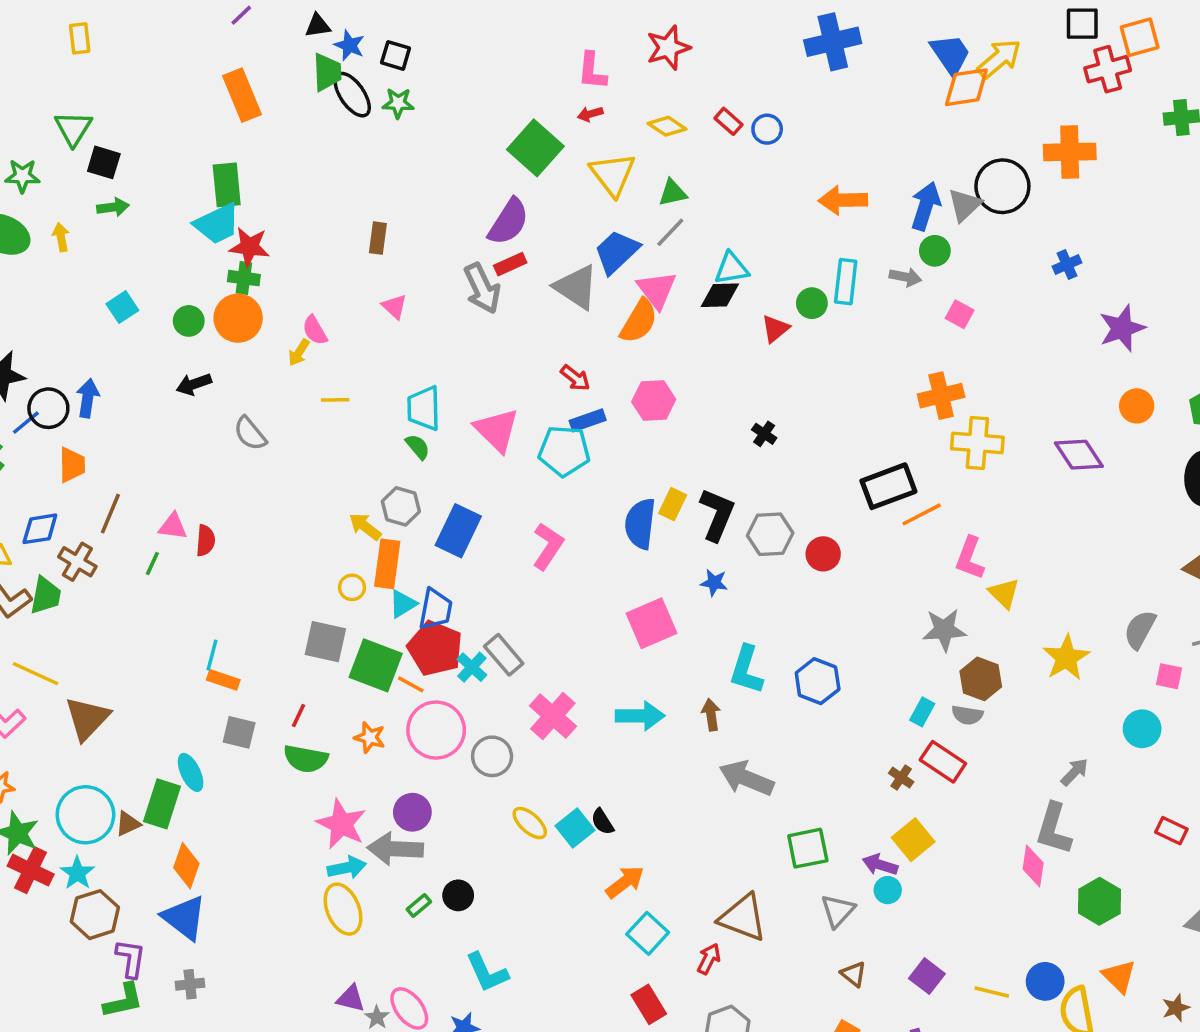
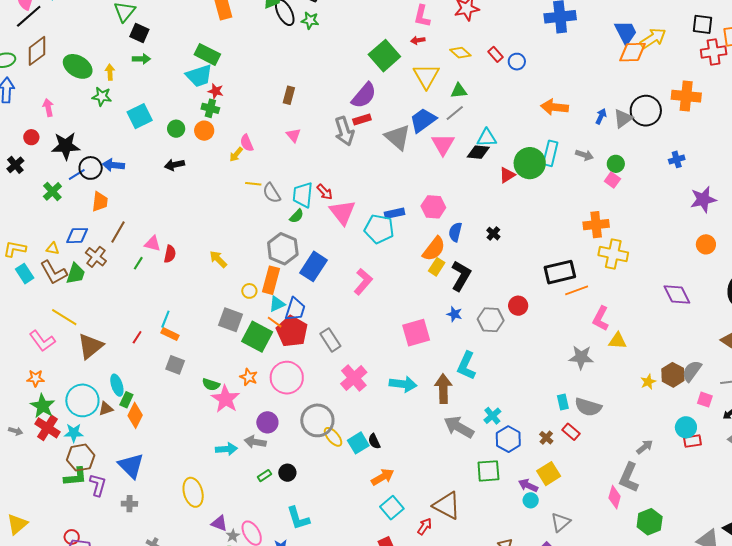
green star: (22, 176) -> (102, 96), moved
green rectangle: (227, 185) -> (207, 54), turned -65
blue arrow: (926, 206) -> (601, 116), size x0.6
red star: (249, 247) -> (216, 91), size x0.7
green circle: (935, 251) -> (616, 164), moved
green circle: (812, 303) -> (530, 163), size x1.8
cyan square: (122, 307) -> (140, 116), size x1.4
orange circle: (238, 318) -> (204, 131), size x0.7
orange semicircle: (639, 321) -> (434, 249), moved
red arrow: (575, 378) -> (325, 192), moved
blue arrow: (88, 398) -> (113, 165), turned -100
gray semicircle: (250, 434) -> (272, 193), moved
green semicircle: (418, 447) -> (297, 216), turned 77
purple diamond: (1079, 455) -> (677, 295), moved
gray hexagon: (401, 506) -> (283, 249), size x1.4
blue semicircle: (640, 524) -> (455, 232), moved, size x0.7
yellow arrow: (365, 527) -> (218, 259), moved
gray hexagon: (770, 534) -> (491, 320), moved
yellow triangle: (1004, 593) -> (618, 341), turned -48
yellow star: (1066, 658) -> (648, 382), size x0.6
cyan cross: (472, 667) -> (492, 416), moved
brown hexagon: (981, 679) -> (673, 375), moved
blue hexagon: (818, 681) -> (508, 439), moved
orange line: (411, 684) -> (275, 322), moved
cyan rectangle: (922, 712) -> (563, 402), turned -49
red line: (299, 715) -> (137, 337), moved
brown arrow: (711, 715) -> (443, 389), size x1.6
gray semicircle: (967, 715) -> (588, 407), size x1.5
gray circle: (492, 756) -> (317, 420), moved, size x1.4
green semicircle: (306, 759) -> (211, 385), size x0.7
red rectangle: (943, 762) -> (571, 432), size x0.7
cyan ellipse: (191, 772) -> (117, 385), moved
green rectangle: (162, 804) -> (126, 400), size x0.6
pink star: (341, 824) -> (226, 399), moved
red rectangle: (1171, 831) -> (692, 441), moved, turned -42
gray arrow: (395, 849) -> (255, 442), size x0.7
orange diamond: (186, 866) -> (135, 415), moved
cyan star: (77, 873) -> (74, 433), turned 30
yellow ellipse: (343, 909) -> (193, 492), moved
gray triangle: (838, 911) -> (560, 522), moved
green L-shape: (123, 1001) -> (75, 477), moved

